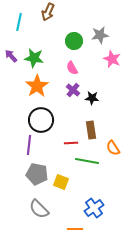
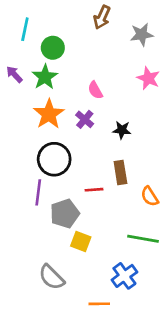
brown arrow: (48, 12) -> (102, 17), moved
gray star: (100, 35) -> (142, 34), moved
green circle: (74, 41) -> (53, 48), moved
green star: (34, 58) -> (45, 77), turned 30
purple cross: (73, 90) -> (85, 119), moved
green line: (87, 161) -> (143, 239), moved
gray pentagon: (37, 174) -> (65, 214), moved, turned -30

